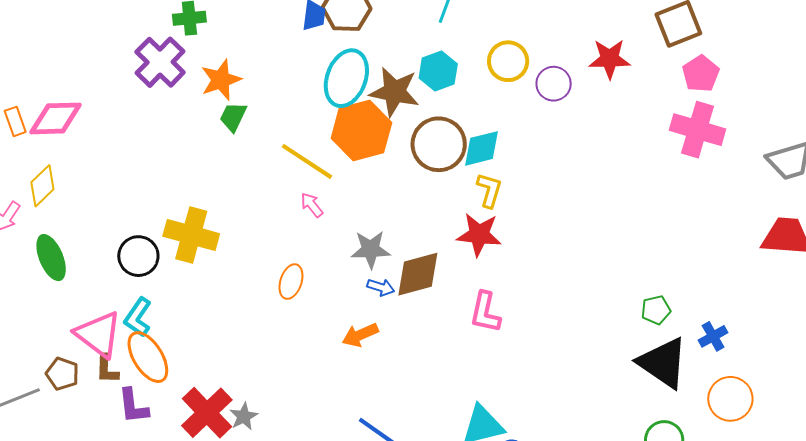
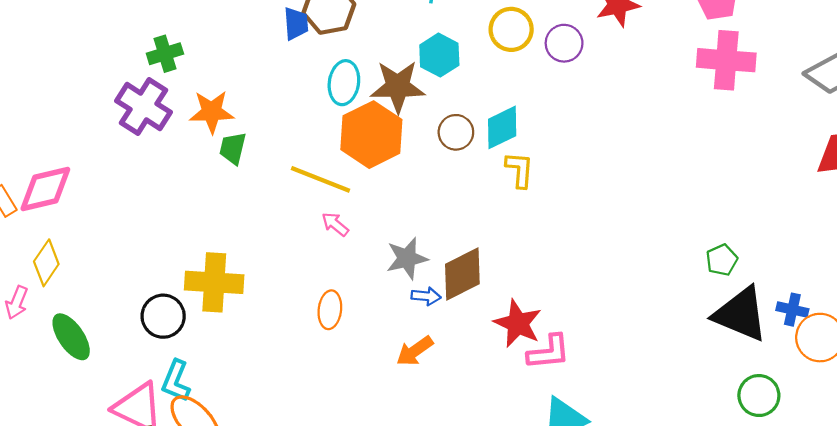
cyan ellipse: (346, 78) -> (344, 83), size x0.7
orange star: (221, 80) -> (212, 112), turned 30
brown circle: (439, 144) -> (456, 132), size x0.6
red star: (479, 235) -> (518, 323), moved, turned 30
pink L-shape: (485, 312) -> (549, 352), moved, turned -96
blue cross: (713, 336) -> (792, 310), moved, turned -36

